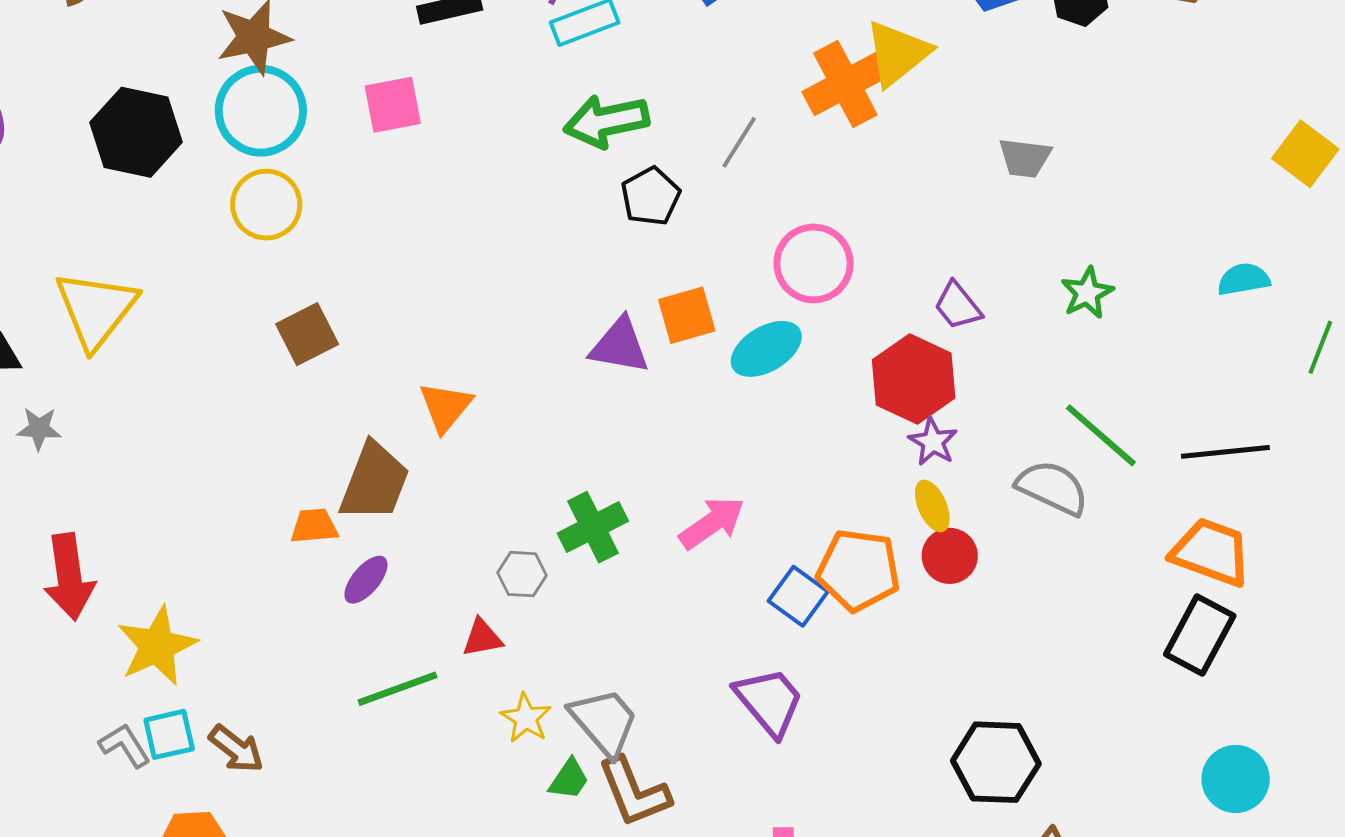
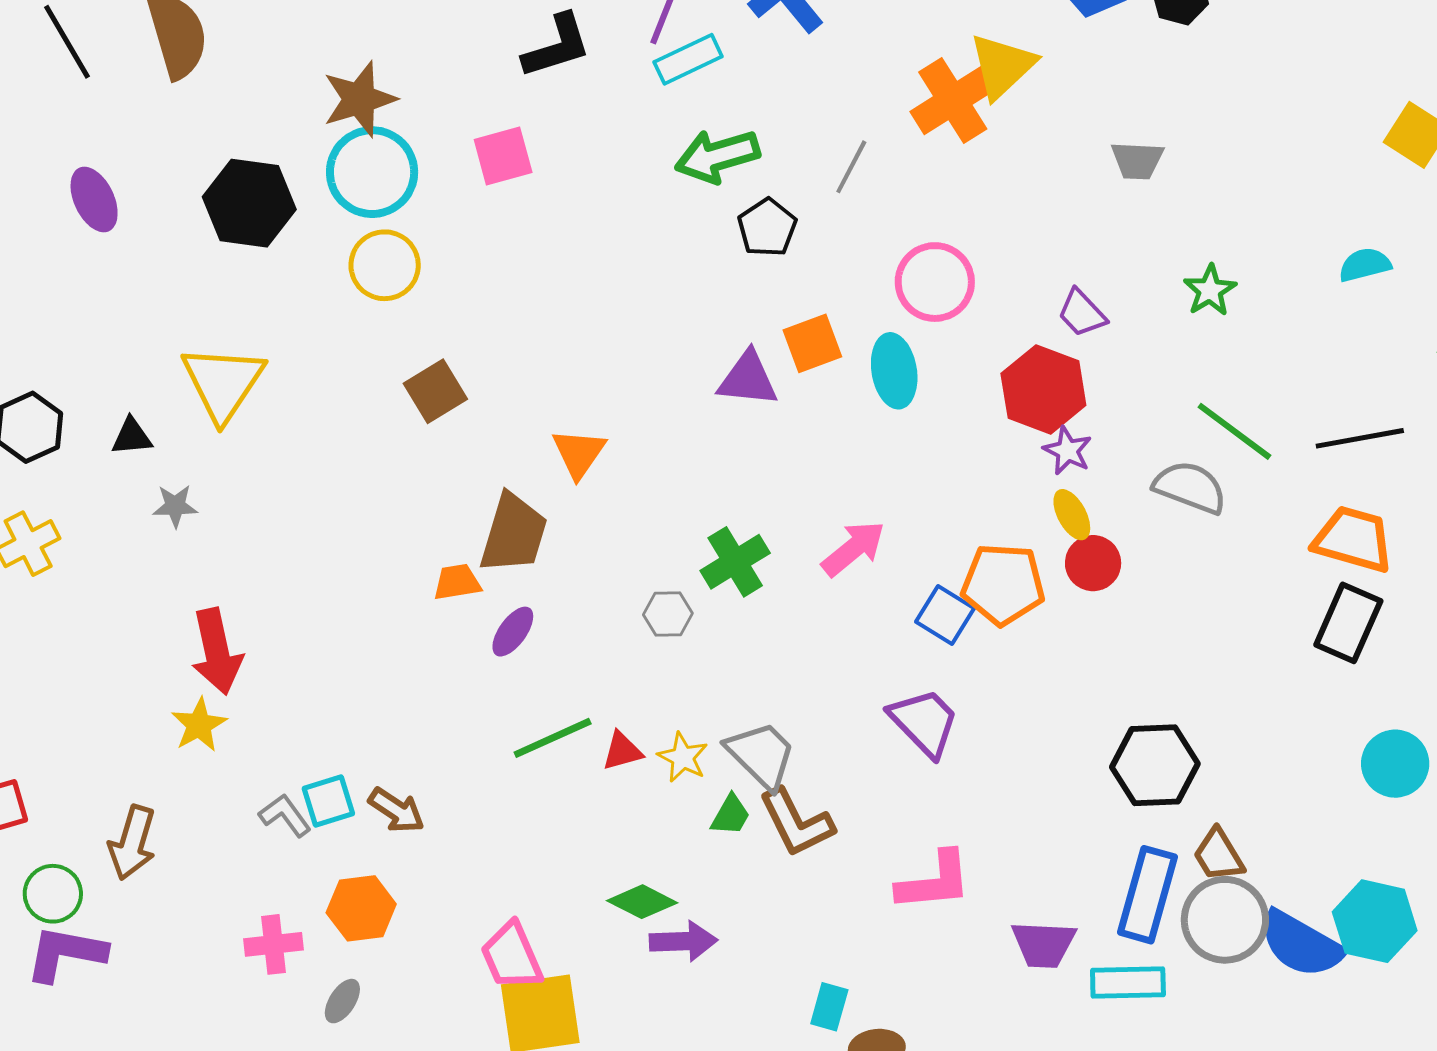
cyan ellipse: (766, 349) -> (894, 371), turned -64
red triangle: (482, 638) -> (622, 751), moved
yellow star: (157, 646) -> (199, 725), moved, size x0.7

